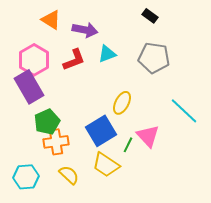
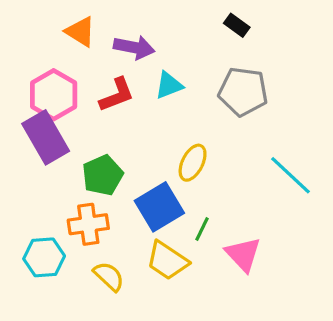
green pentagon: (47, 122) -> (103, 175), moved
pink triangle: (148, 136) -> (243, 254), moved
cyan hexagon: (26, 177) -> (44, 257), moved

